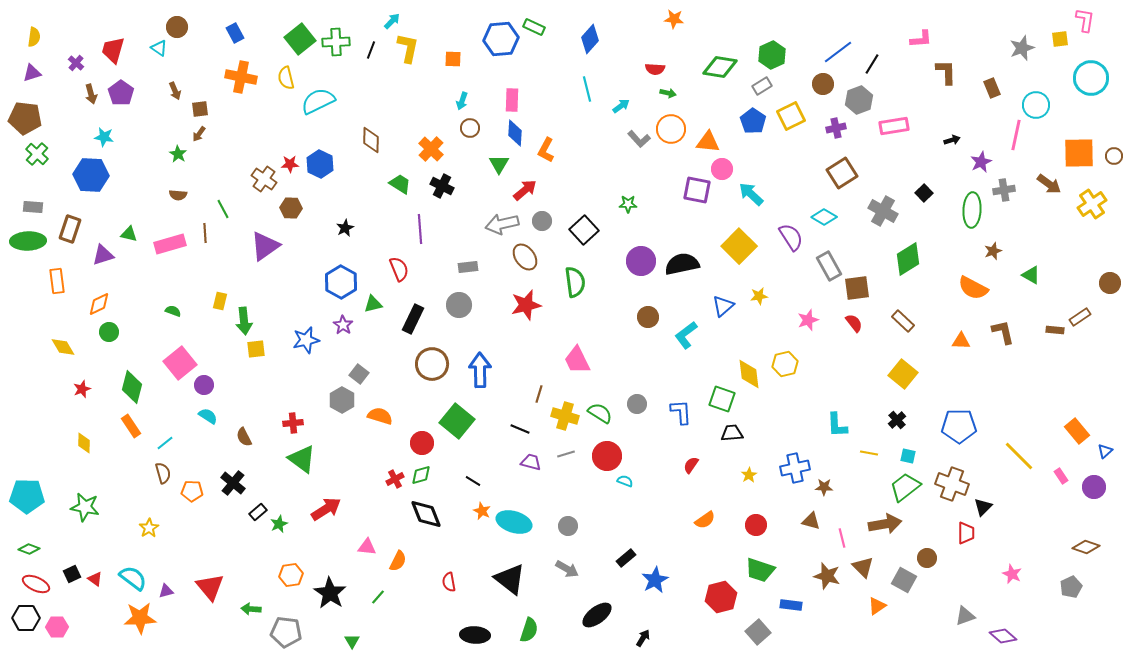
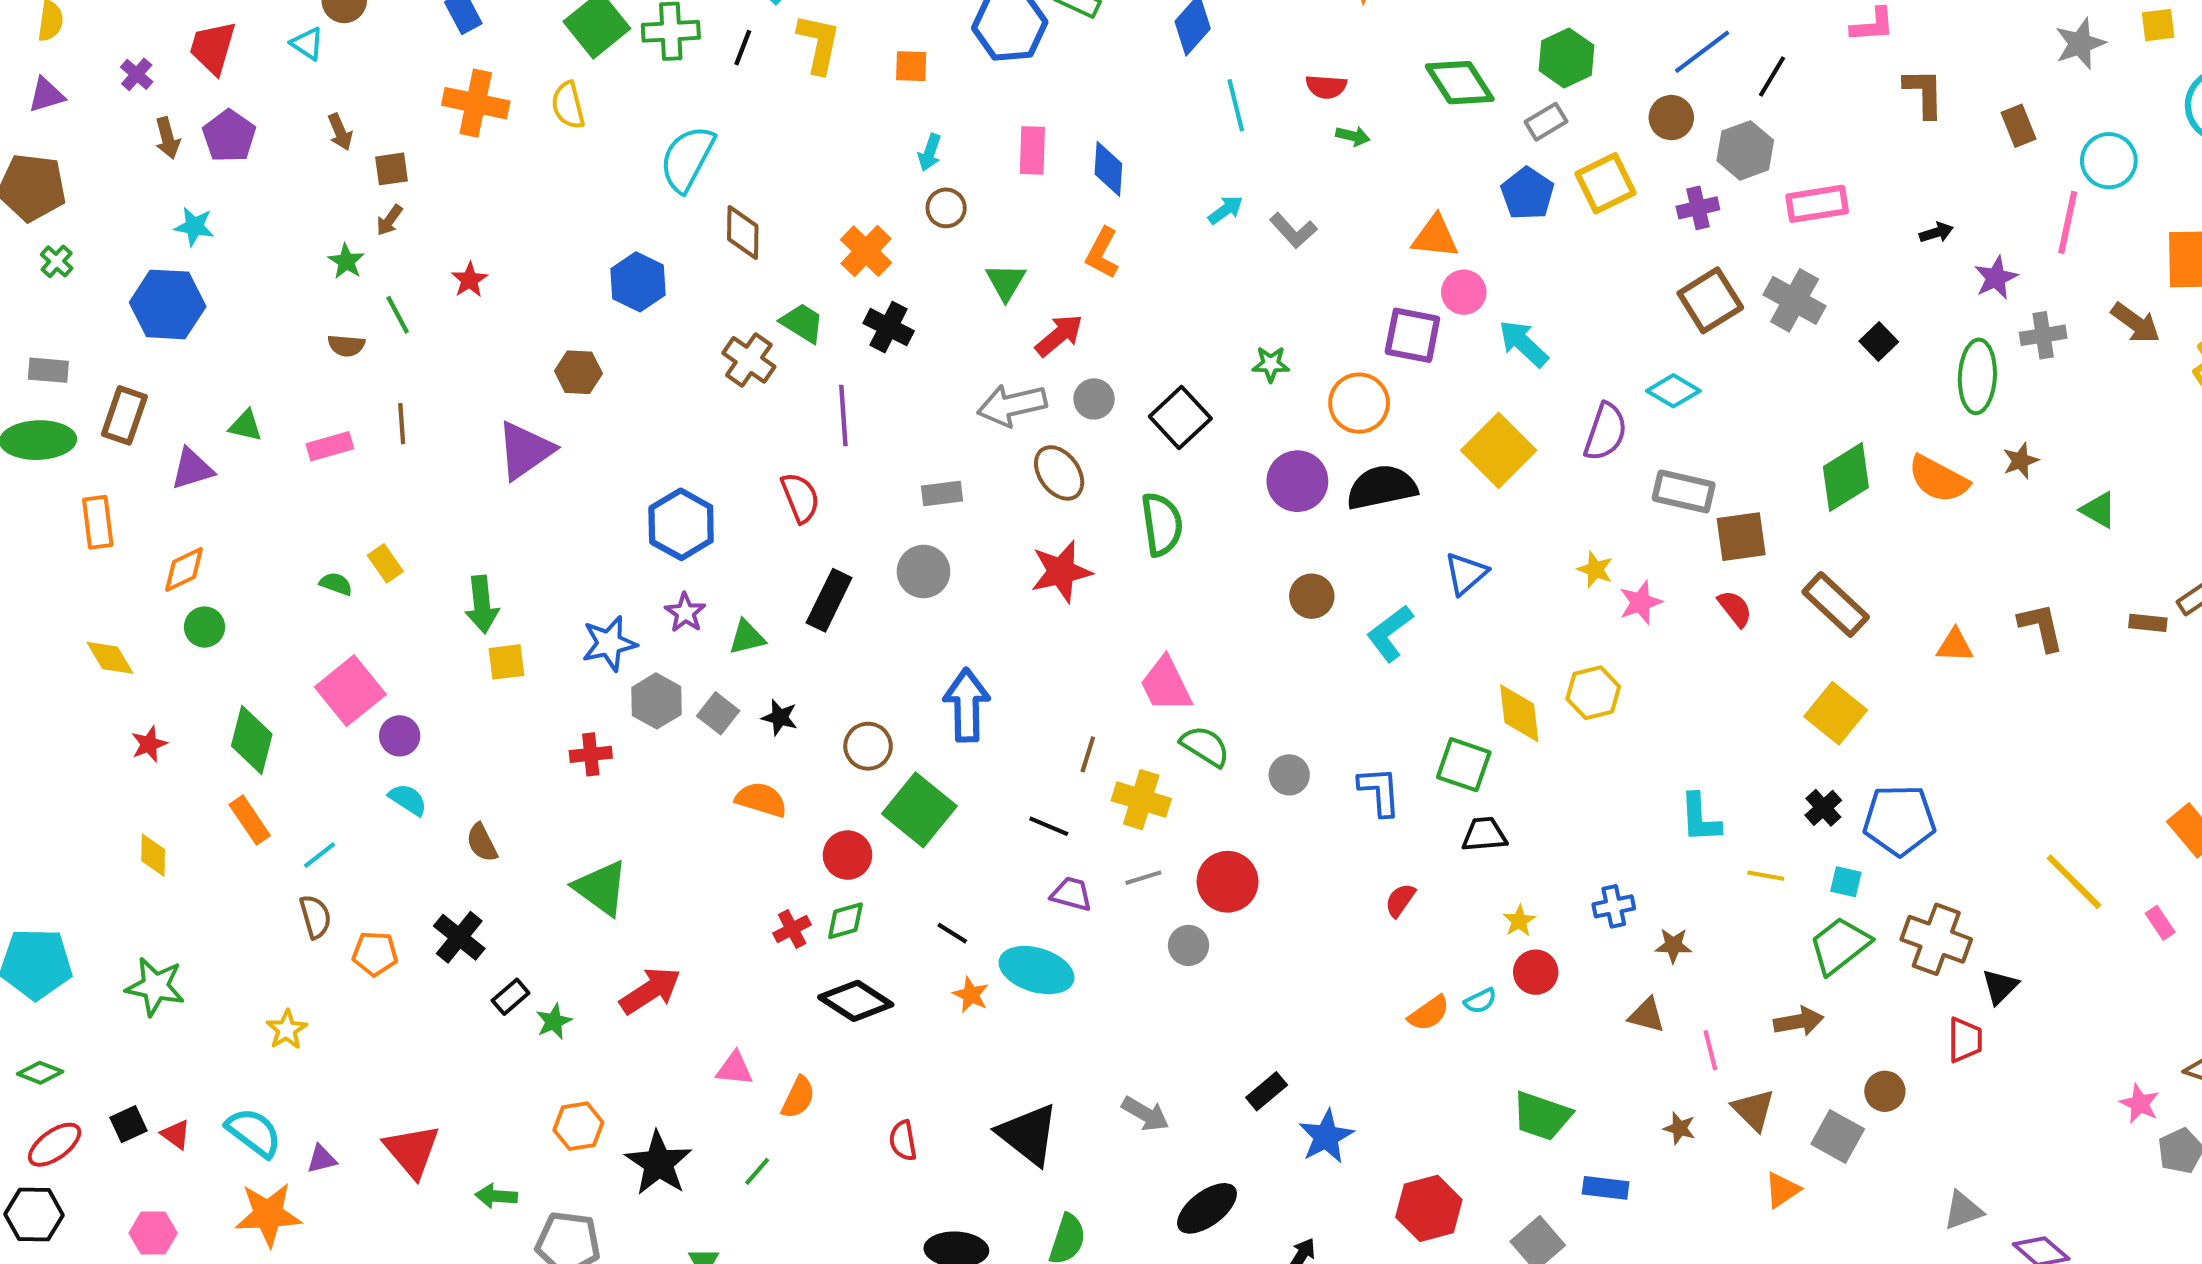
green diamond: (720, 67) -> (1460, 83), turned 48
cyan line: (587, 89) -> (1236, 105), moved
cyan semicircle: (318, 101) -> (687, 159), moved, turned -36
cyan arrow: (621, 106) -> (1225, 210), moved
orange circle: (671, 129) -> (1359, 403), moved
blue diamond: (515, 133) -> (1108, 169), moved
green cross: (37, 154) -> (57, 261), size x0.7
red star: (290, 164) -> (470, 280), moved, turned -30
brown cross: (264, 179) -> (749, 360), moved
green line: (223, 209) -> (398, 315), moved
gray cross: (883, 211) -> (1795, 300), moved
black star: (345, 228) -> (780, 717), moved, turned -30
purple semicircle: (791, 237) -> (1606, 432), turned 52
pink rectangle: (170, 244) -> (330, 446), size x0.7
gray rectangle: (829, 266) -> (1684, 491), turned -48
orange semicircle: (973, 288) -> (1938, 479), moved
yellow star: (759, 296) -> (1595, 569), moved, turned 30
yellow rectangle: (220, 301) -> (385, 563), moved, turned -48
green triangle: (373, 304) -> (747, 637), moved
brown rectangle: (903, 321) -> (1836, 604), size x1.4
brown circle: (432, 364) -> (868, 746), moved, size x0.7
gray hexagon: (342, 400) -> (656, 701), moved
green semicircle: (600, 413) -> (1205, 746), moved
red cross: (293, 423) -> (591, 754), moved
blue pentagon: (959, 426) -> (1899, 820), moved
blue cross: (795, 468) -> (1614, 906), size x0.7
cyan semicircle: (625, 481) -> (1480, 1001), moved, turned 133
black diamond: (426, 514) -> (856, 1001), turned -36
cyan ellipse: (514, 522) -> (1036, 970), moved
brown arrow: (885, 524) -> (1799, 1021), size x0.7
red circle: (756, 525) -> (1536, 972), moved
gray circle: (568, 526) -> (1189, 945), moved
pink star: (1012, 574) -> (2140, 1104), moved
brown star: (827, 576) -> (1679, 1128), size x0.6
red ellipse: (36, 584) -> (55, 1145), turned -60
red hexagon: (721, 597) -> (1429, 1208), moved
pink hexagon: (57, 627) -> (153, 1233), moved

